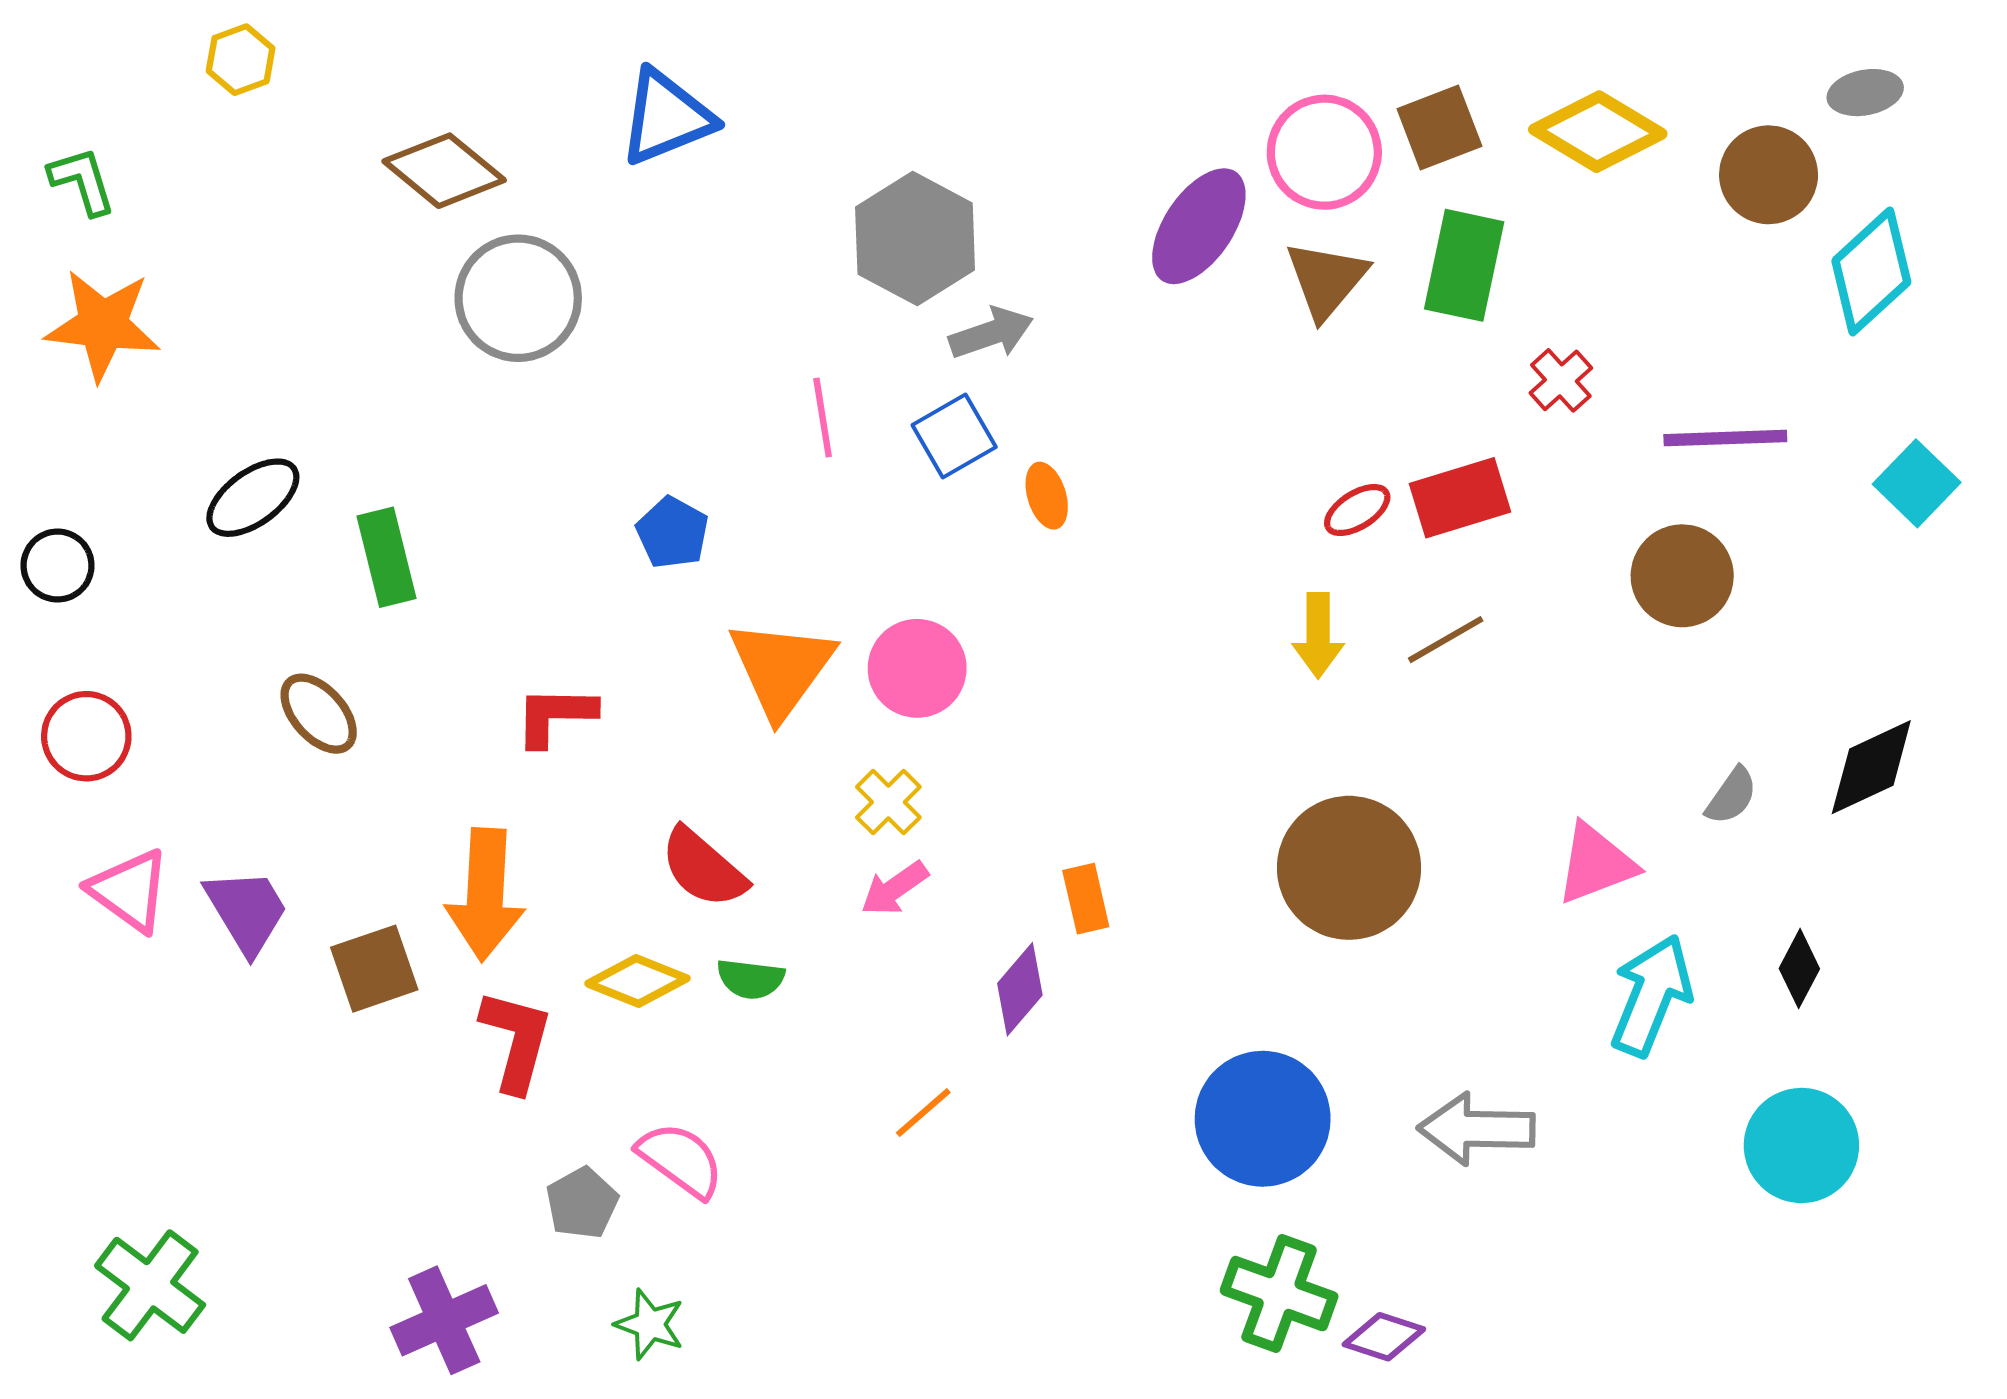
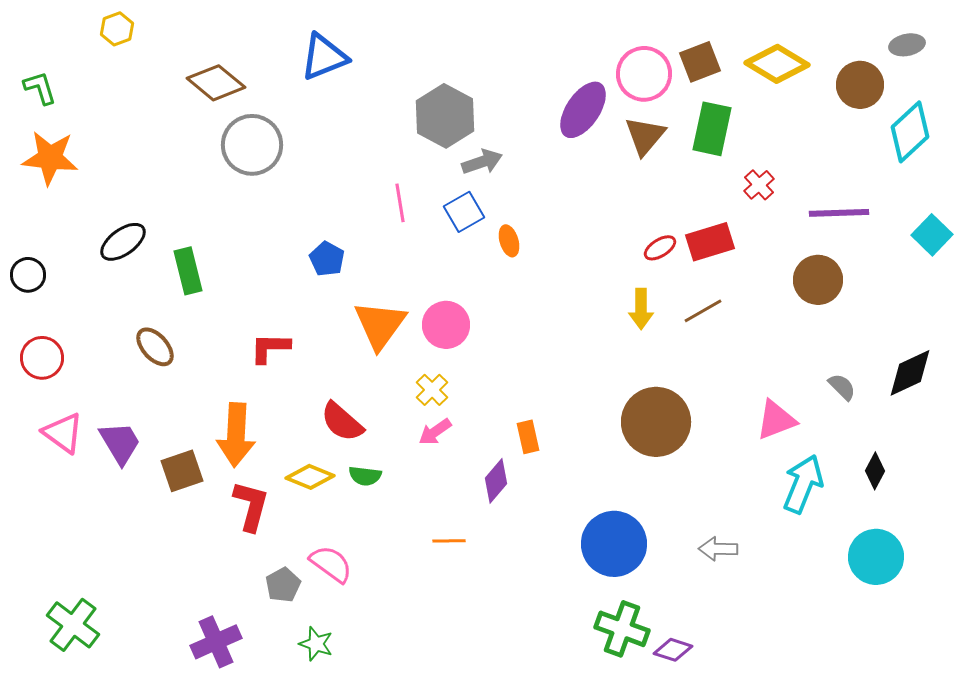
gray semicircle: (1732, 796) -> (842, 387), turned -80
orange line: (923, 1113) -> (449, 541), turned 40
gray arrow: (1476, 1129) -> (718, 549), size x0.7

